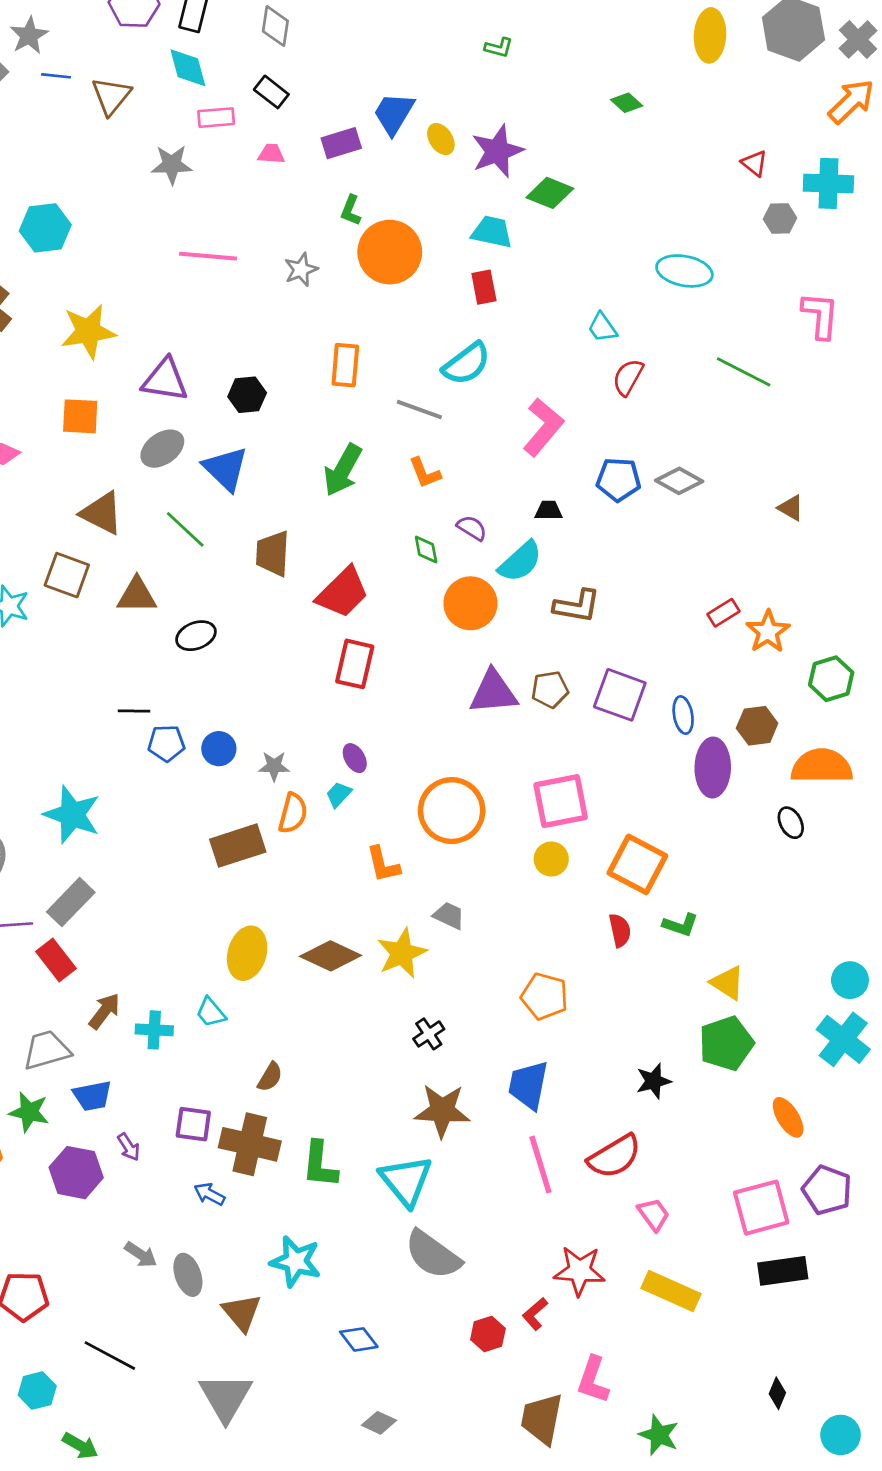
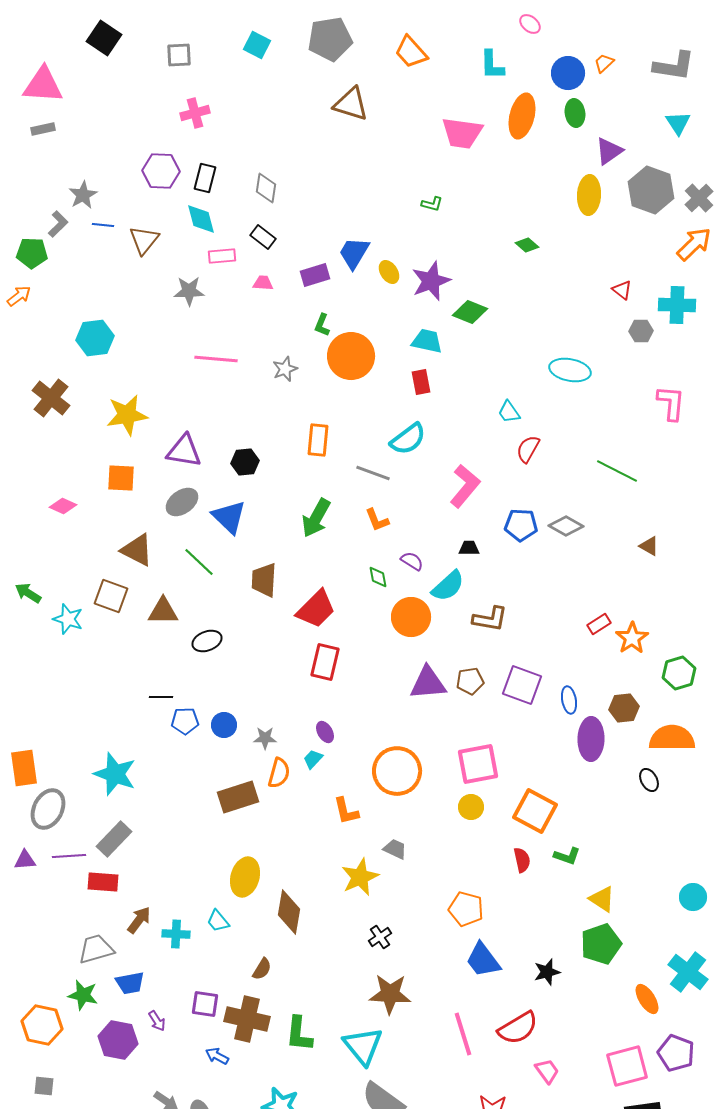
green line: (744, 372) -> (617, 471), moved
brown diamond: (331, 956) -> (289, 912), moved, turned 75
red rectangle: (56, 960) -> (103, 882), turned -48
cyan cross: (843, 1039) -> (688, 972), moved
blue trapezoid: (528, 1085) -> (483, 960), moved, turned -48

